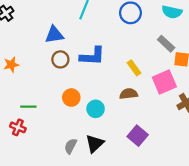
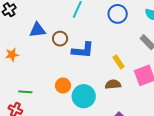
blue triangle: (54, 35) -> (37, 30), moved
brown circle: (60, 59) -> (60, 39), moved
cyan circle: (96, 109) -> (84, 96), size x1.5

